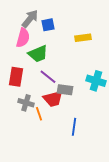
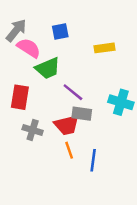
gray arrow: (30, 19) -> (16, 30), moved
pink semicircle: (23, 38) -> (29, 48), turned -72
purple line: (48, 77) -> (73, 92), moved
orange line: (39, 114) -> (69, 150), moved

